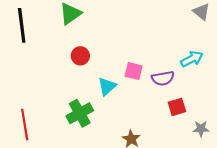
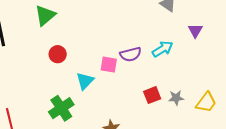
purple semicircle: (163, 78) -> (131, 54), moved
gray star: (201, 129) -> (176, 98), moved

